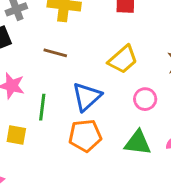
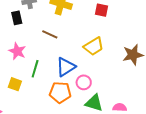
pink circle: (145, 99) -> (84, 82), moved

